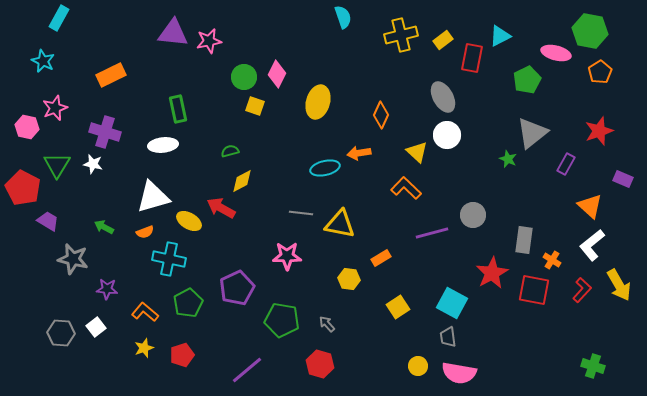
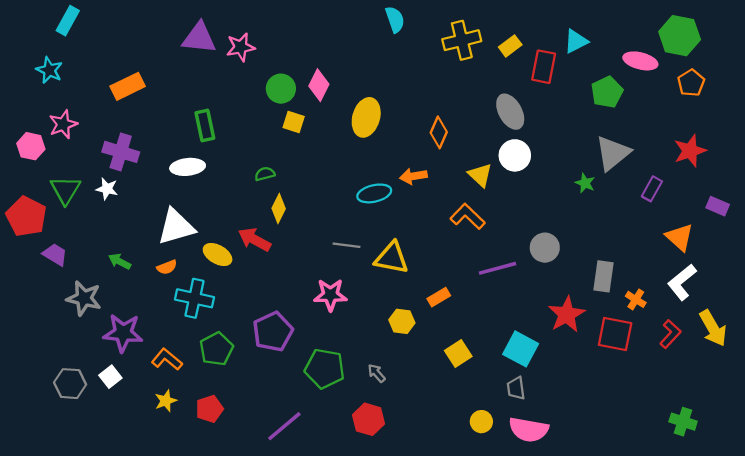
yellow diamond: (242, 181) -> (279, 208), turned -35
purple star: (107, 289) -> (123, 333), size x1.6

